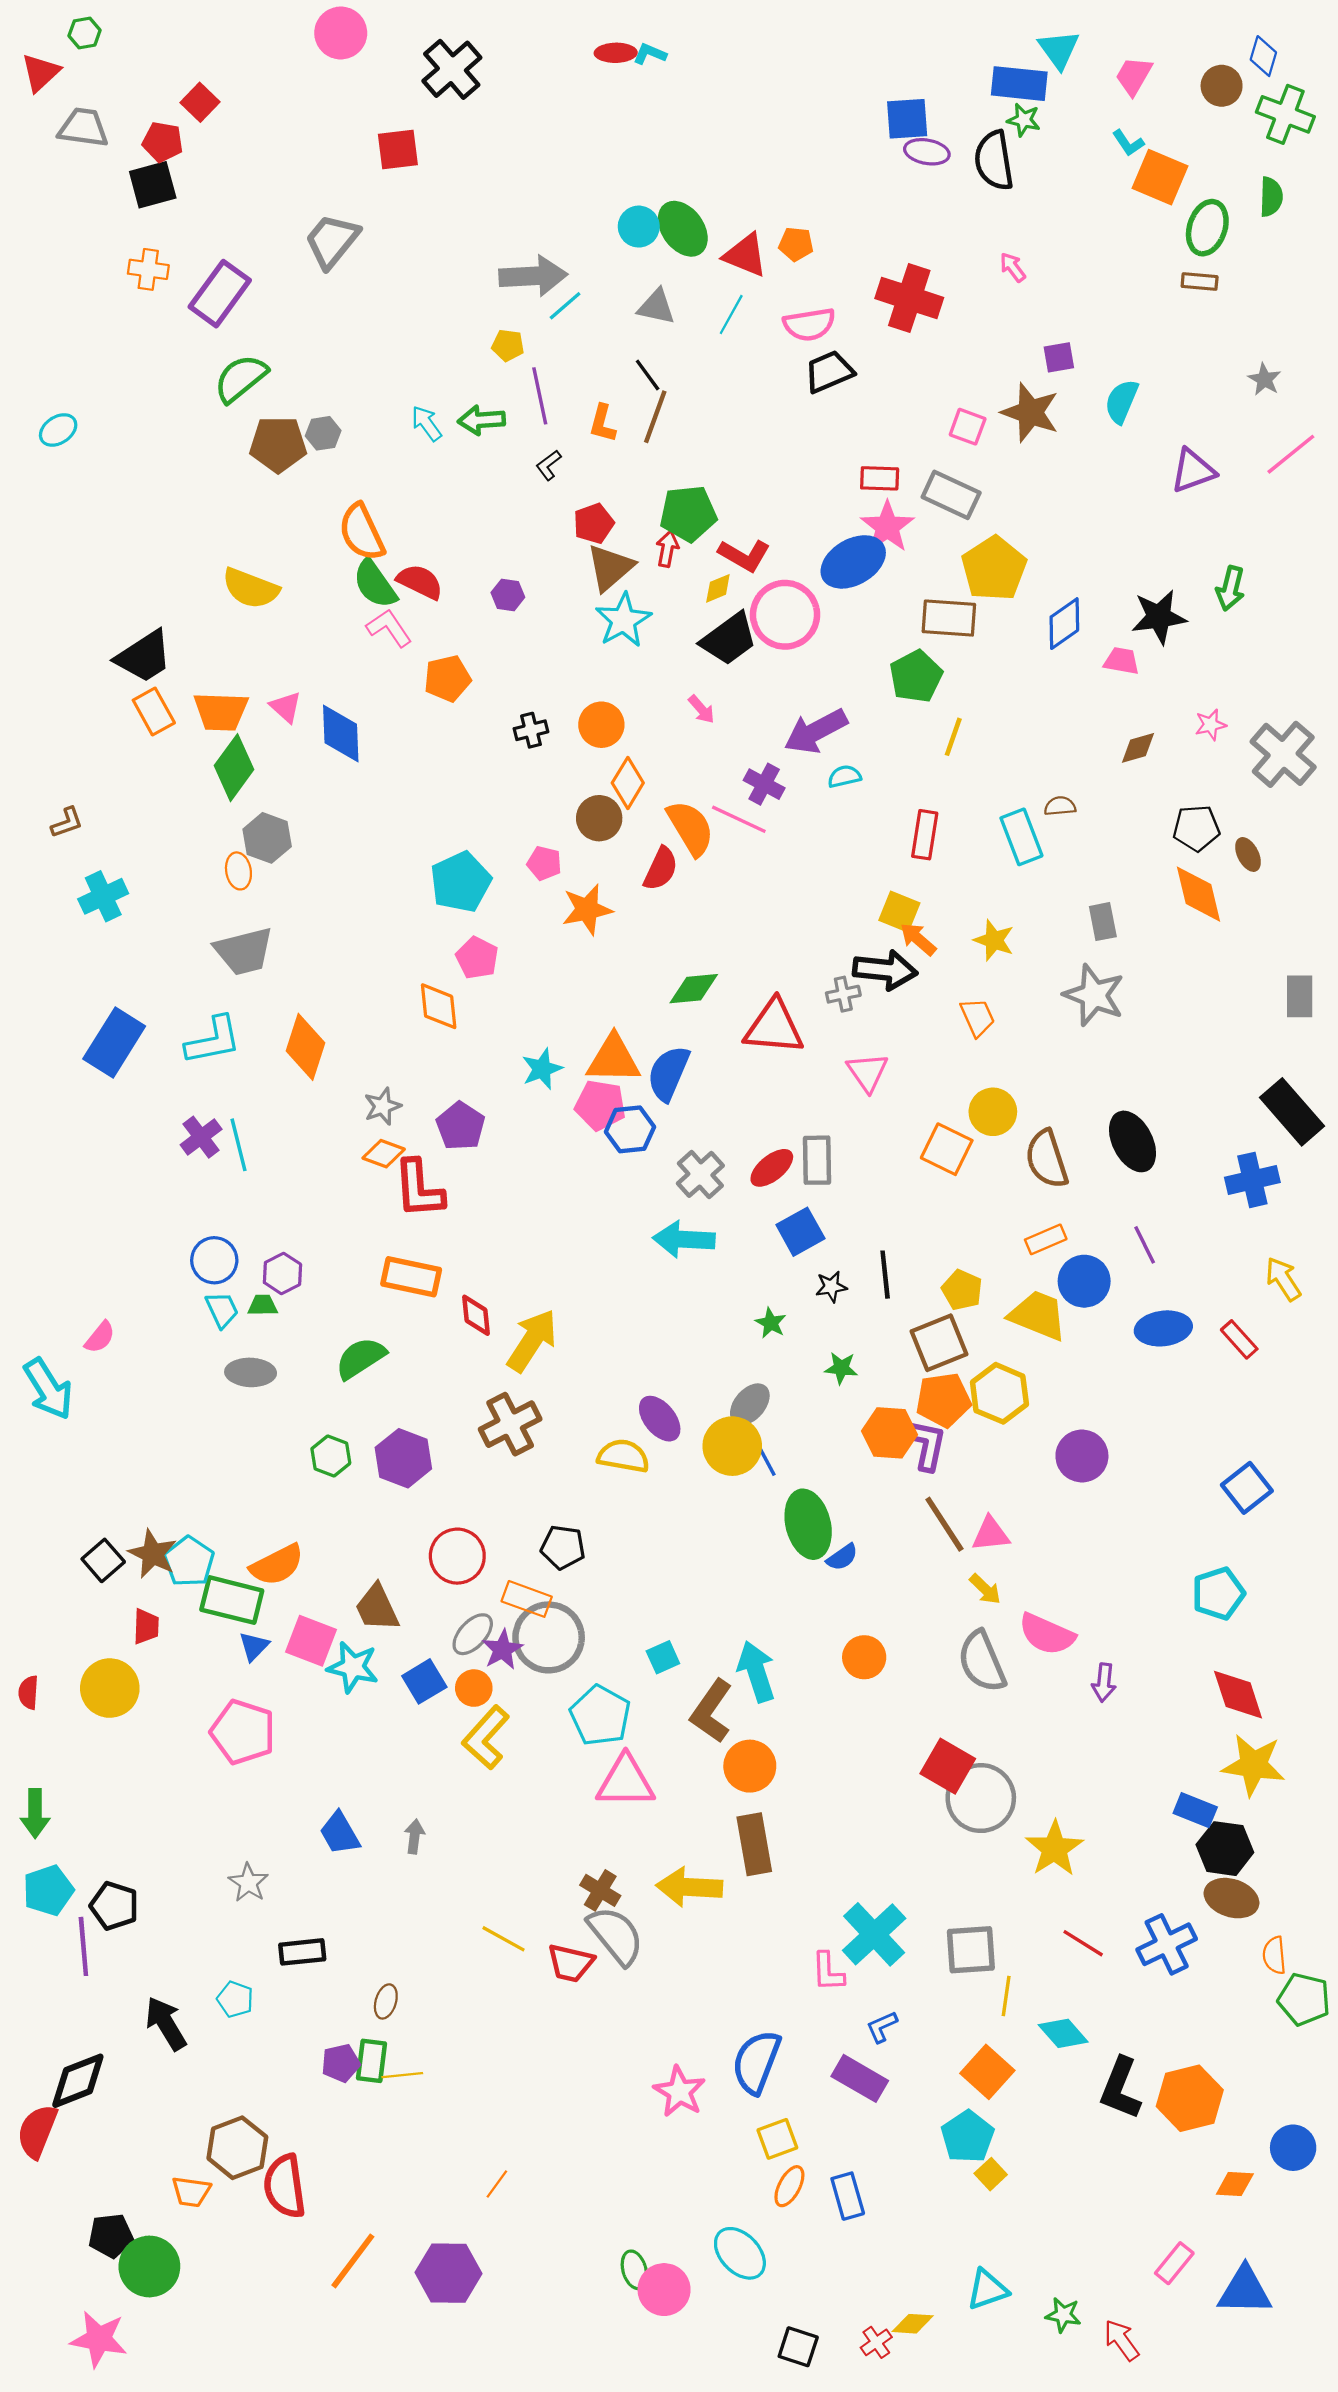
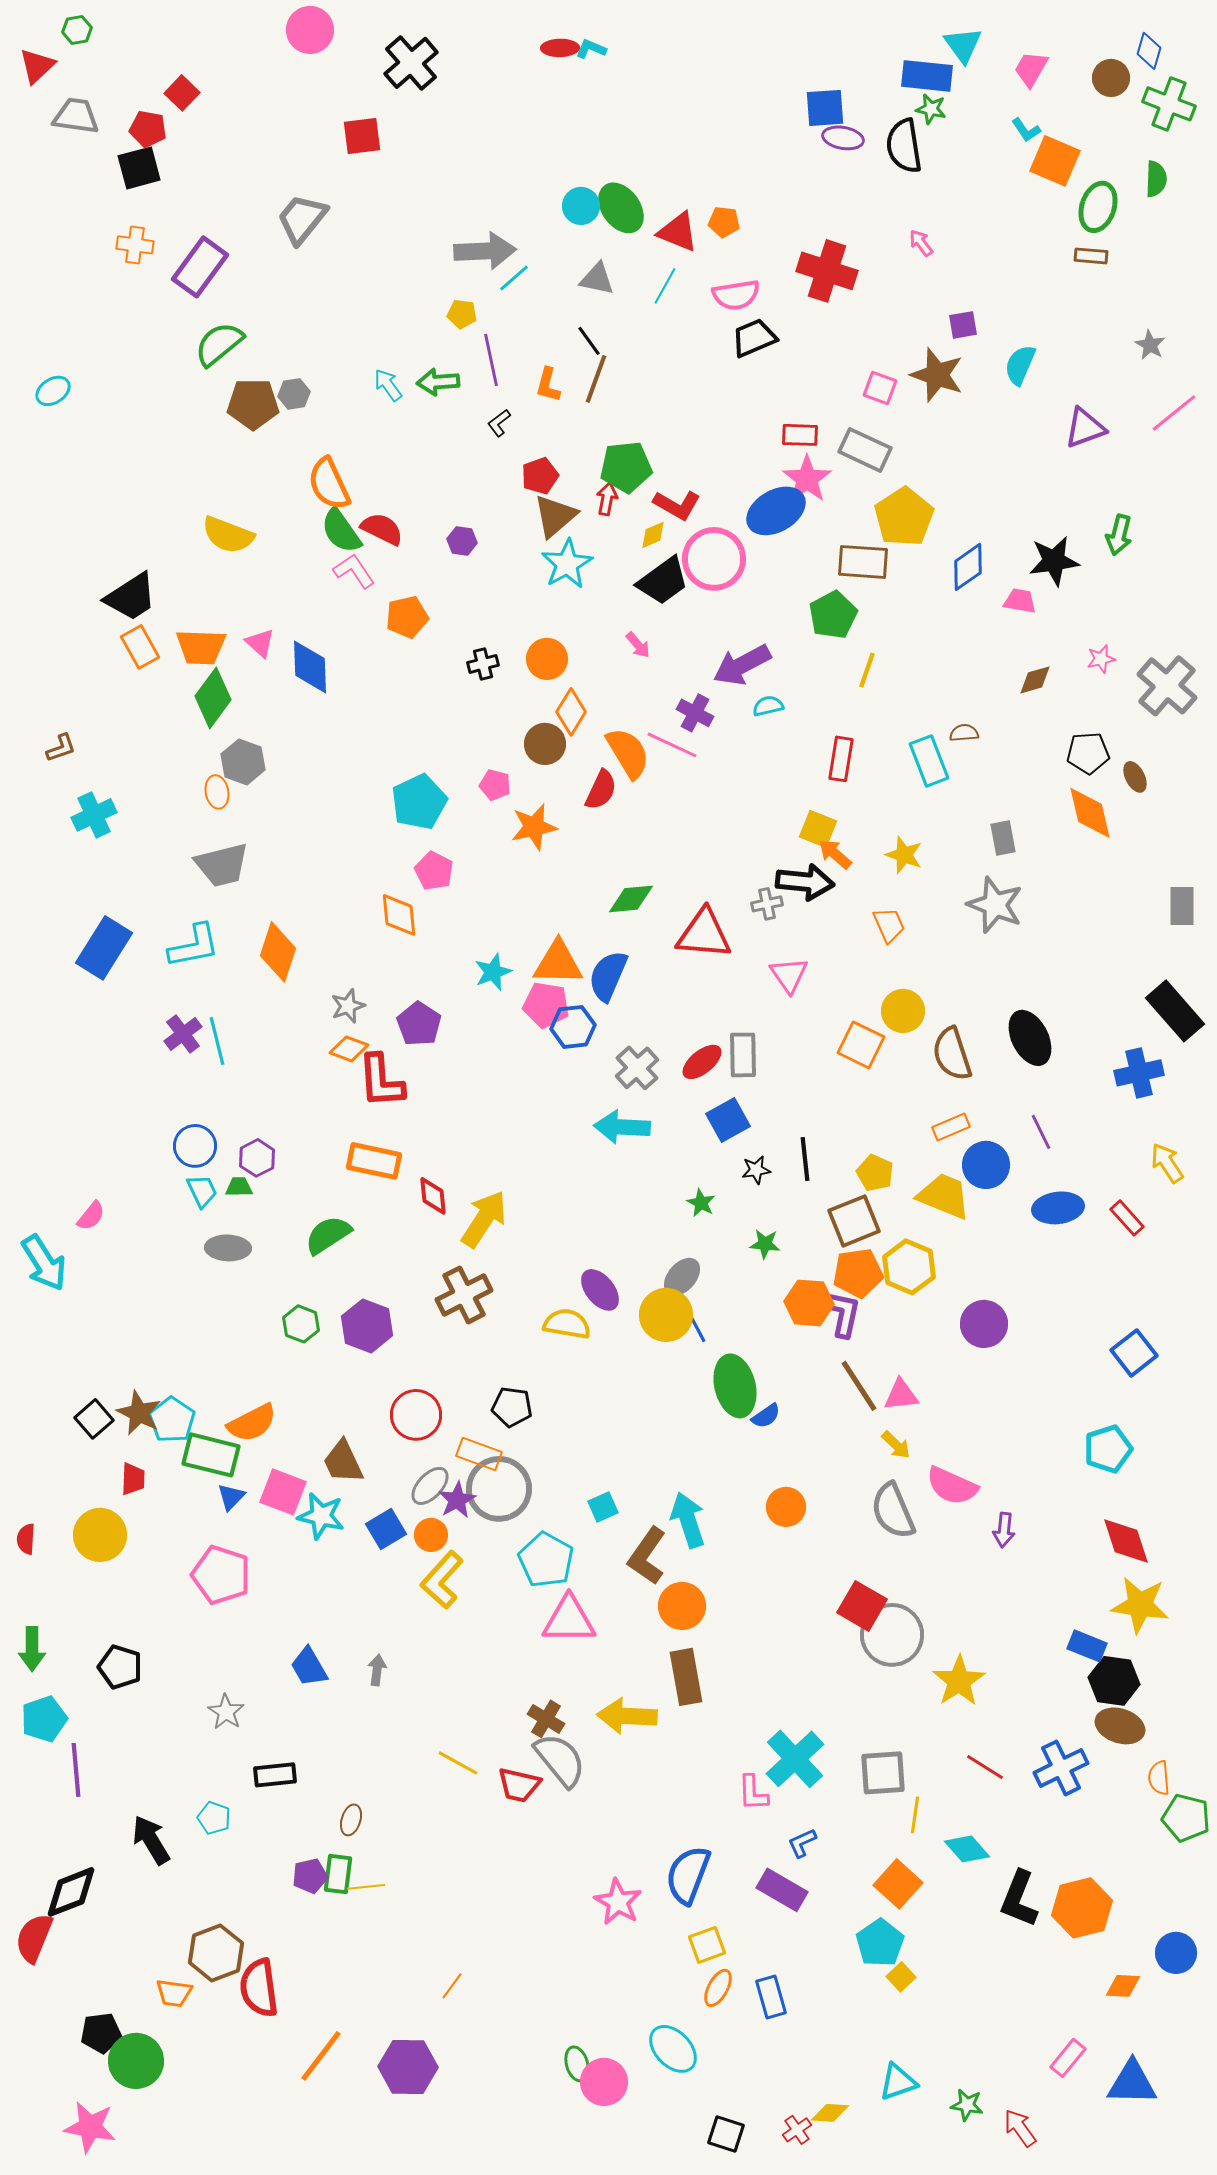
black pentagon: (114, 1906) -> (120, 1667), moved

